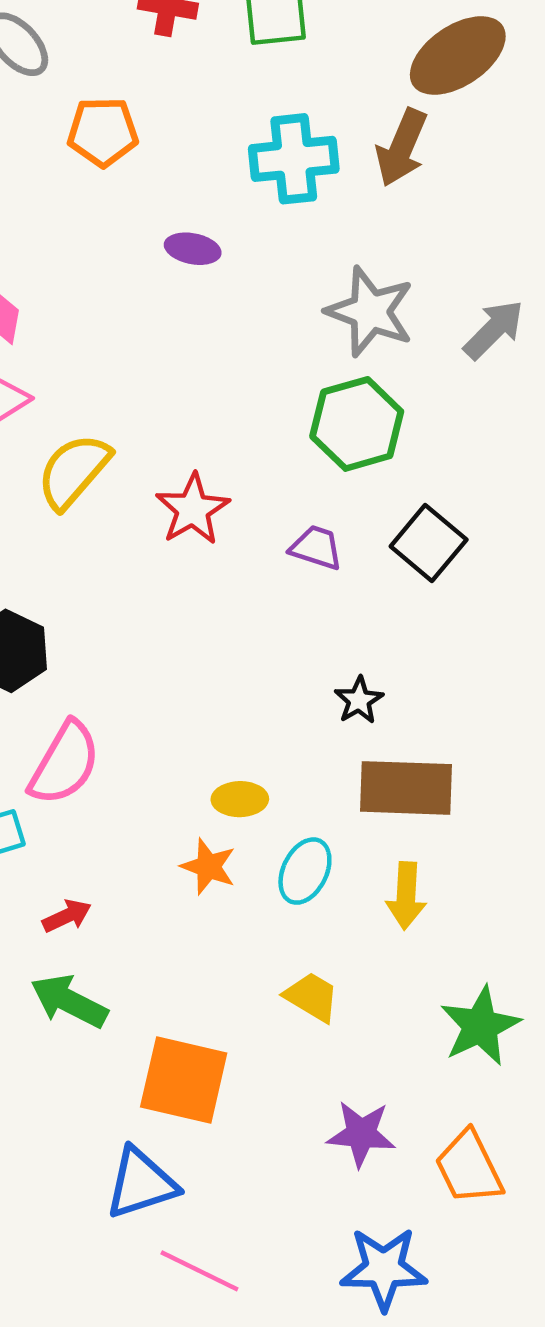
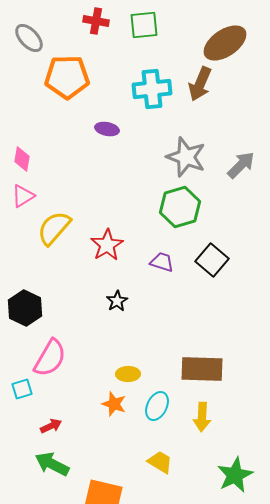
orange pentagon: (103, 132) -> (67, 77), size x1.4
black star: (359, 700) -> (117, 301), moved

